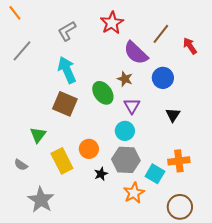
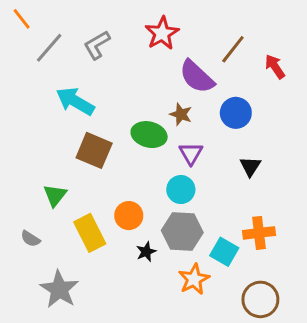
gray line: (22, 51) -> (49, 48), moved
cyan arrow: (67, 70) -> (75, 101), moved, turned -36
green ellipse: (103, 93) -> (149, 135), turned -40

